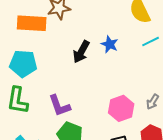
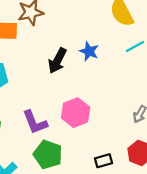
pink hexagon: (121, 108) -> (76, 113), moved

